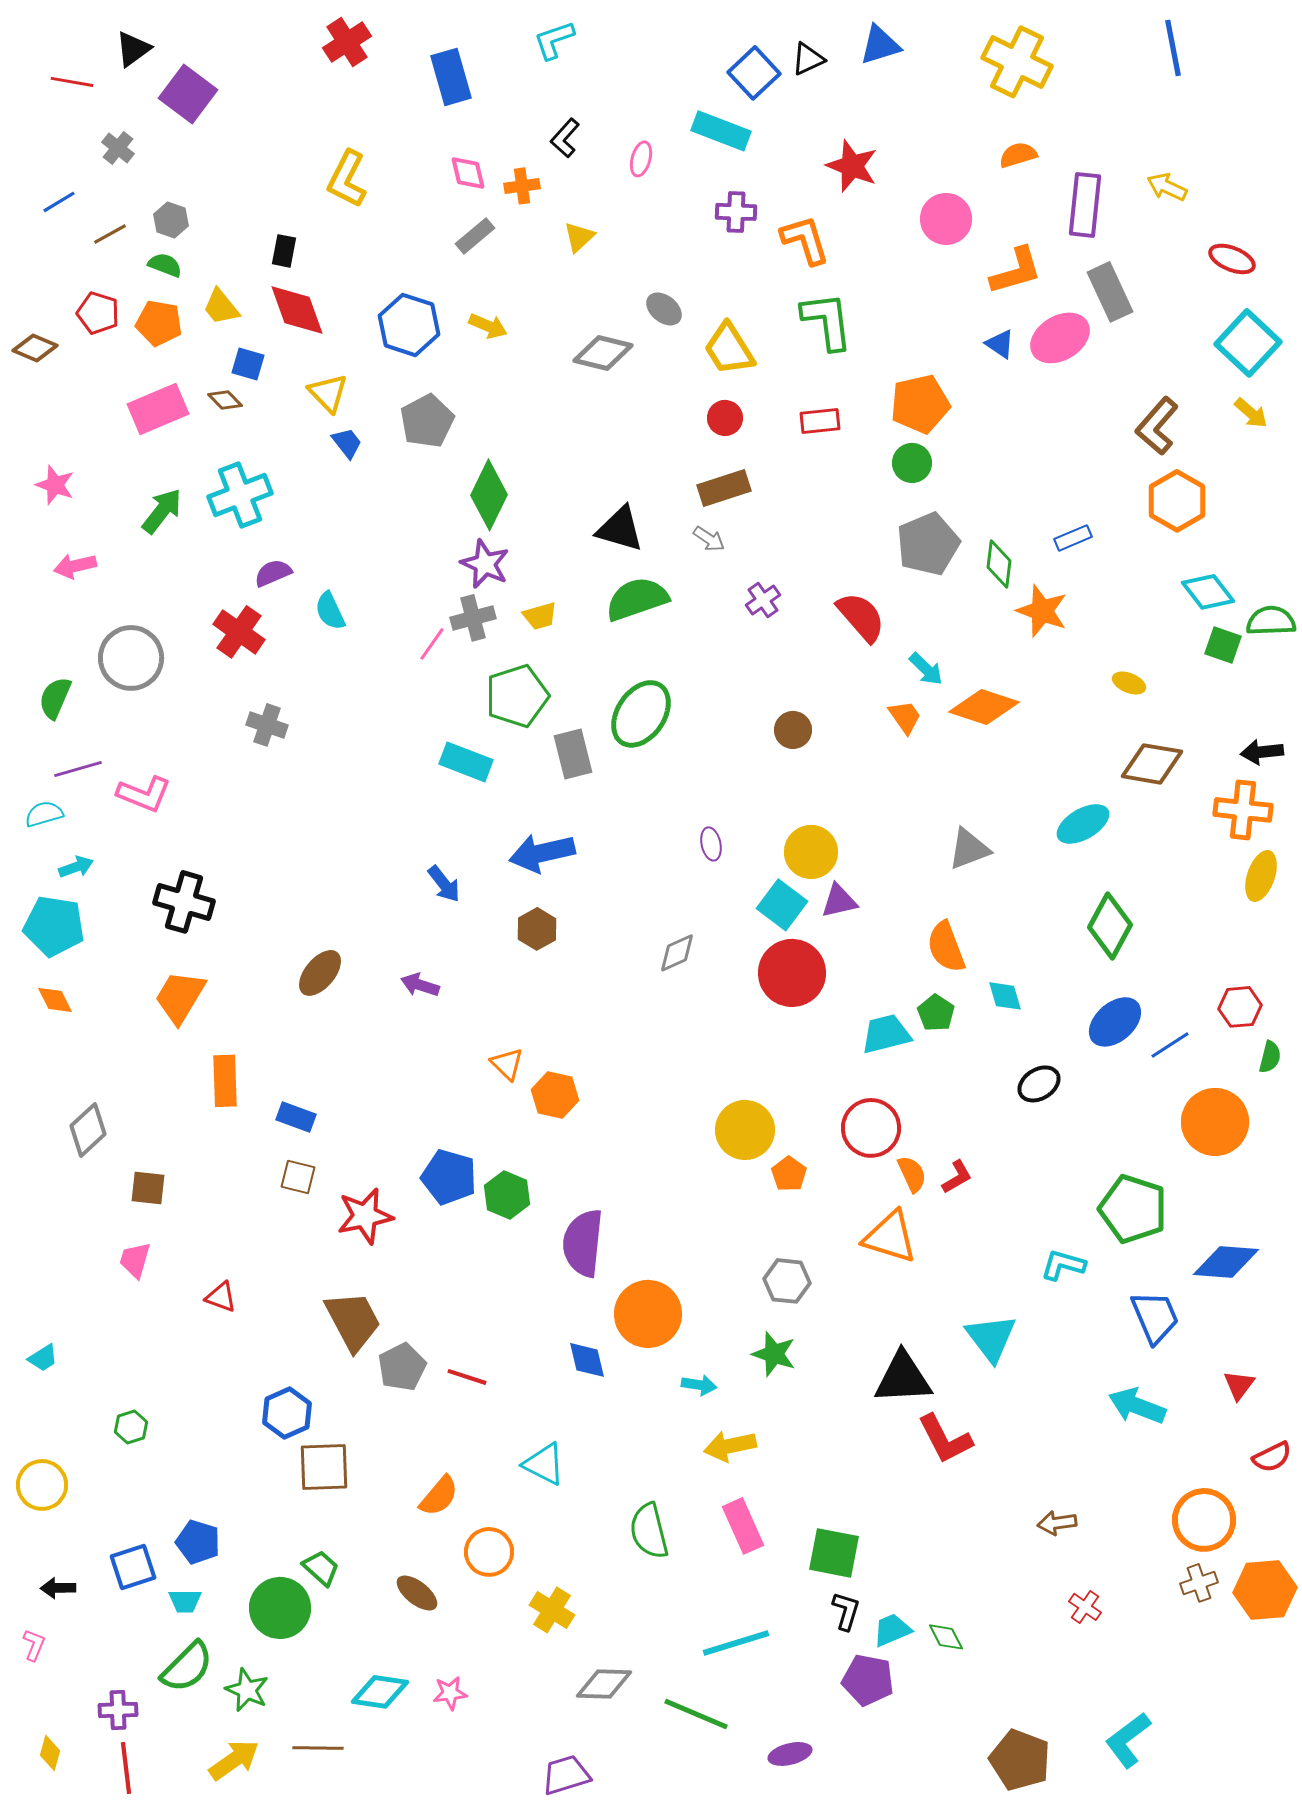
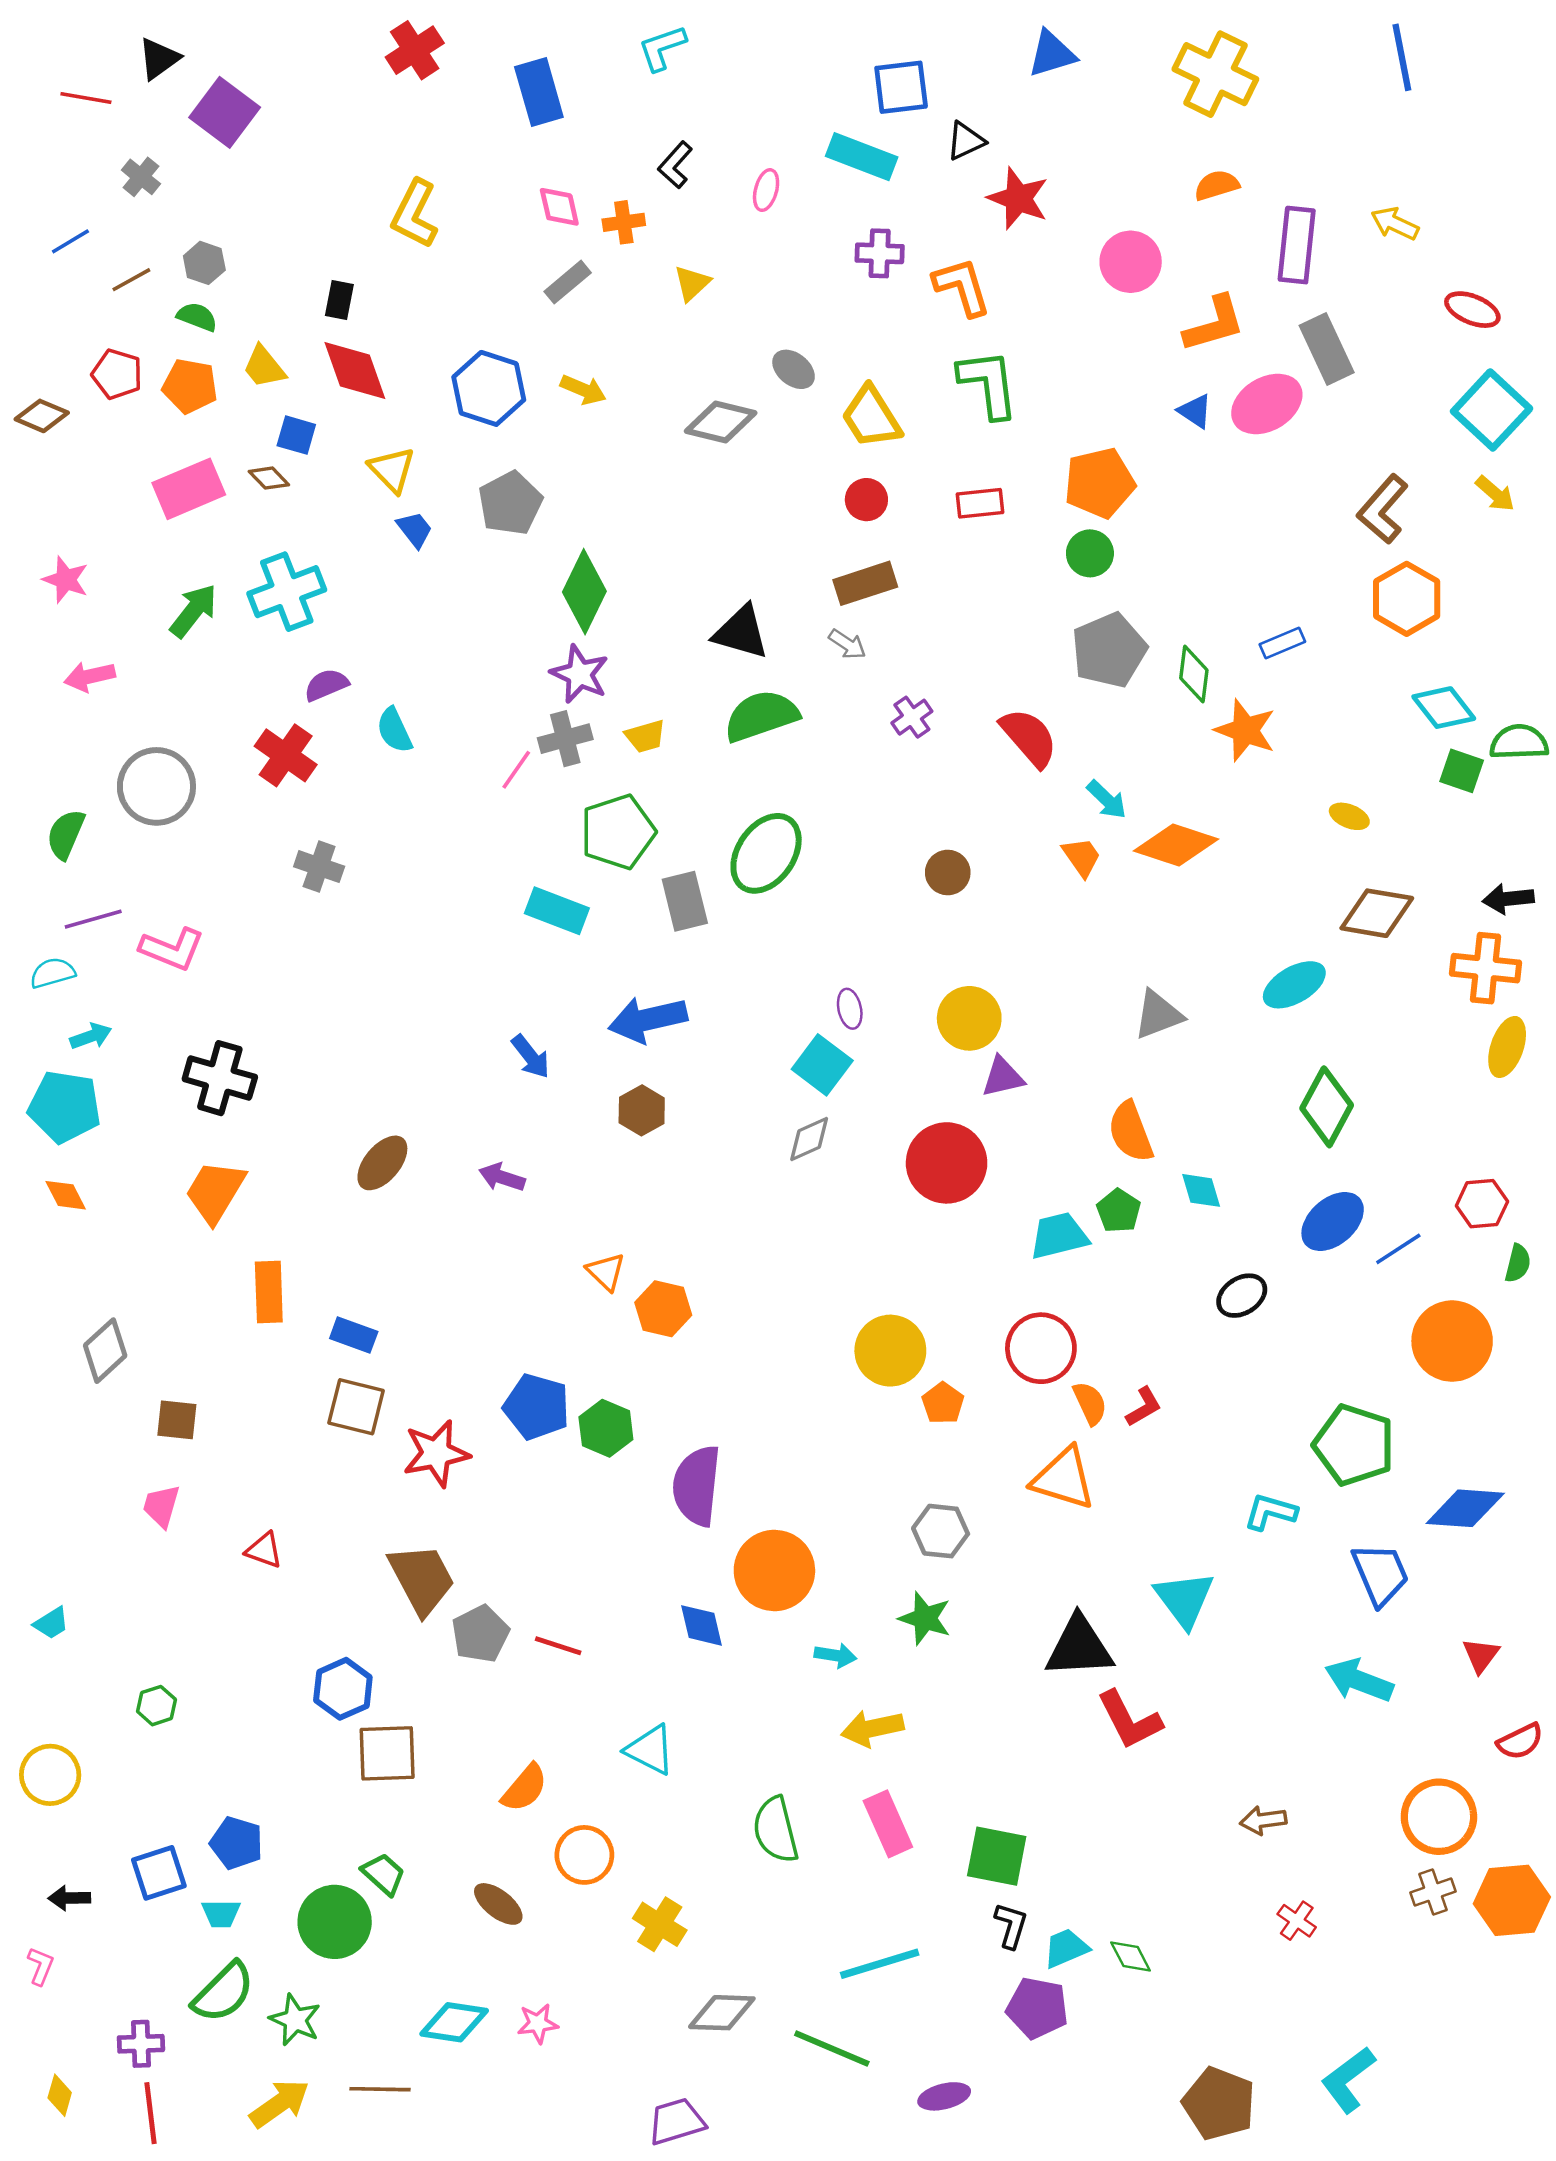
black triangle: (808, 59) -> (966, 141), moved
blue square: (754, 73) -> (901, 87), turned 36
cyan square: (782, 905) -> (822, 1065), moved
brown square: (298, 1177) -> (356, 1407), size x1.4

